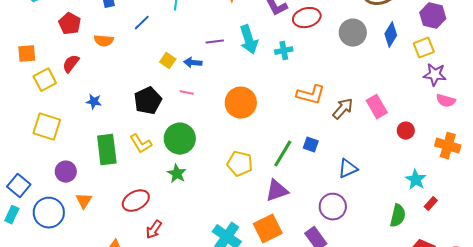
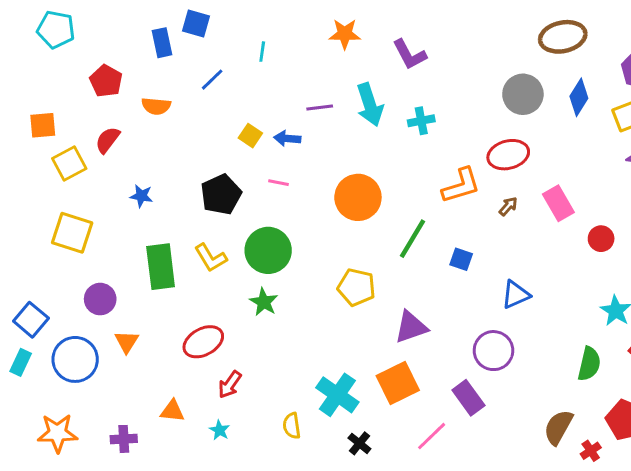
red ellipse: (307, 18) -> (508, 155), moved
orange L-shape: (311, 95) -> (461, 186), turned -32
brown arrow: (343, 109) -> (508, 206), size x0.6
green line: (283, 154) -> (412, 239), moved

